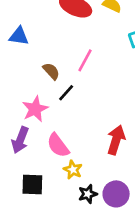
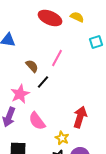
yellow star: (73, 170) -> (62, 138), moved

